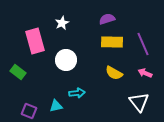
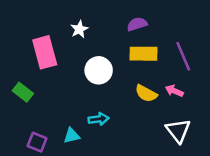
white circle: (66, 60) -> (99, 70), moved
pink arrow: (145, 73) -> (174, 91), moved

